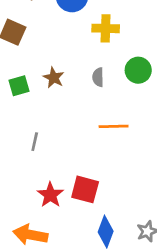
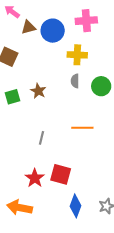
gray semicircle: (98, 77) -> (75, 81), moved
gray line: (35, 142) -> (42, 138), moved

